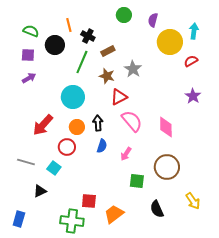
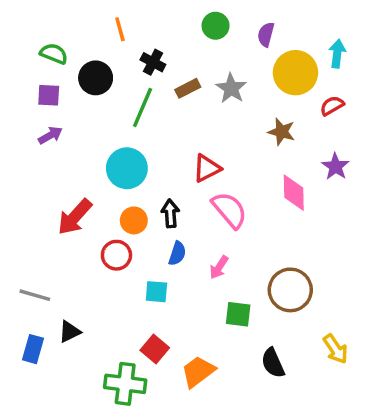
orange line: (69, 25) -> (120, 29), moved
gray star: (133, 69) -> (231, 88), moved
brown star: (107, 76) -> (282, 132), moved
pink diamond: (166, 127) -> (294, 193), moved
gray line: (26, 162) -> (35, 295), moved
cyan square: (54, 168) -> (156, 292), moved, turned -32
red square: (89, 201) -> (155, 349), turned 35
blue rectangle: (19, 219) -> (33, 349), moved

